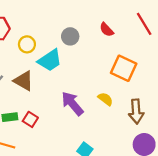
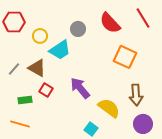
red semicircle: (107, 30) -> (110, 23), size x1.6
yellow semicircle: (105, 99) -> (109, 108), moved, size x1.6
red square: (30, 119) -> (46, 90), moved

